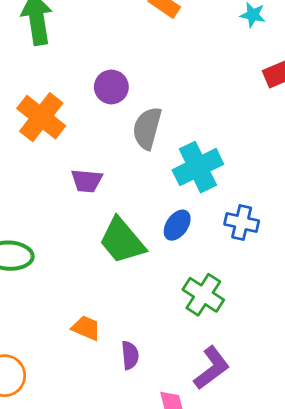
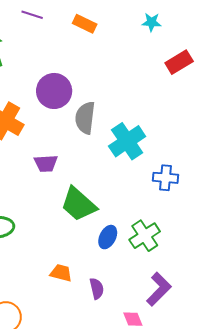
purple circle: (111, 87) -> (54, 91), size x1.4
blue ellipse: (177, 225) -> (108, 237), moved
green cross: (203, 295) -> (145, 236), turned 32

